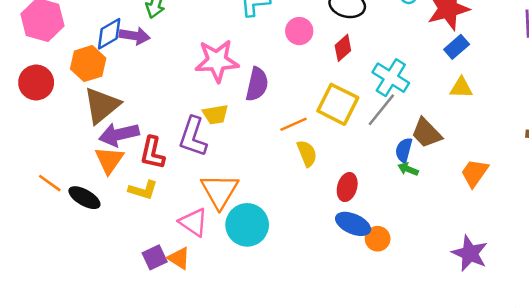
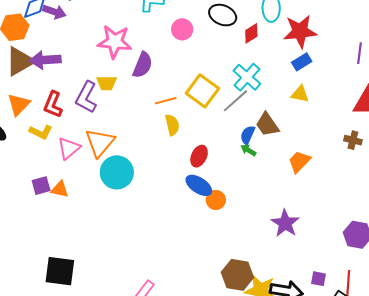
red diamond: (343, 48) -> (251, 33), moved
purple arrow: (119, 134) -> (45, 60), moved
pink triangle: (193, 222) -> (69, 148), moved, turned 35
orange triangle: (179, 258) -> (60, 189), turned -30

